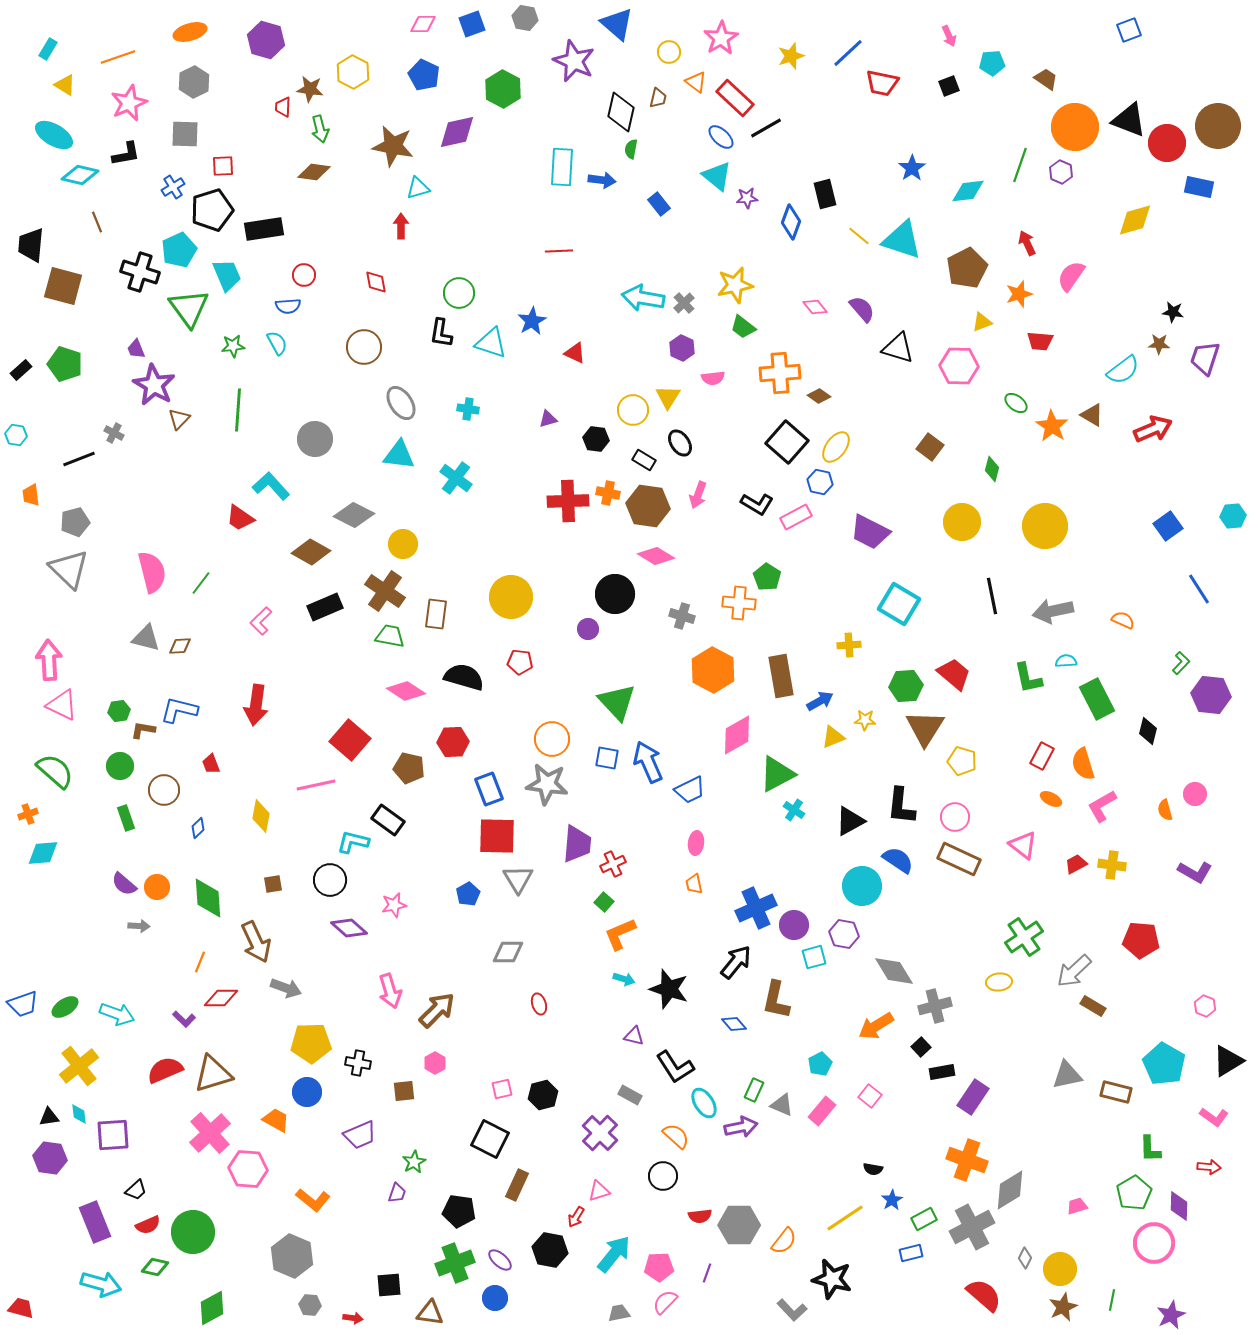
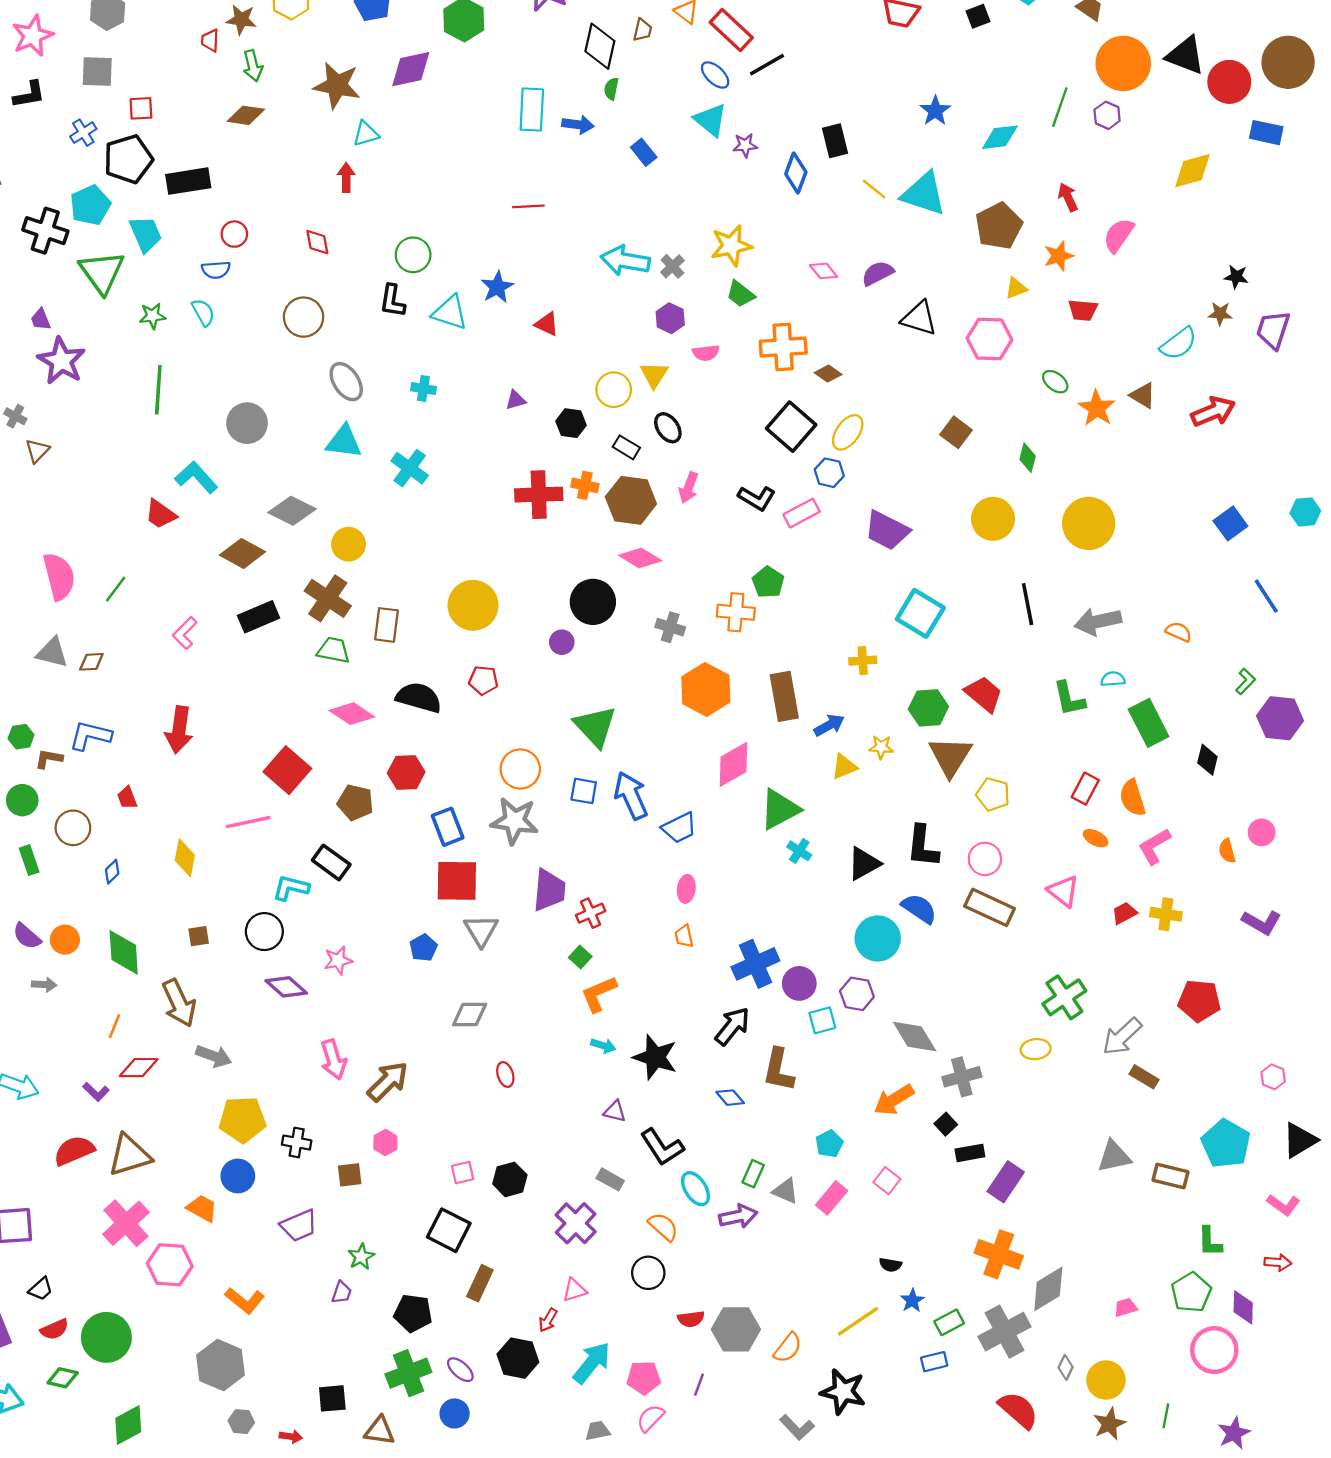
purple semicircle: (862, 309) -> (878, 273), turned -76
brown triangle: (179, 419) -> (37, 451), moved

